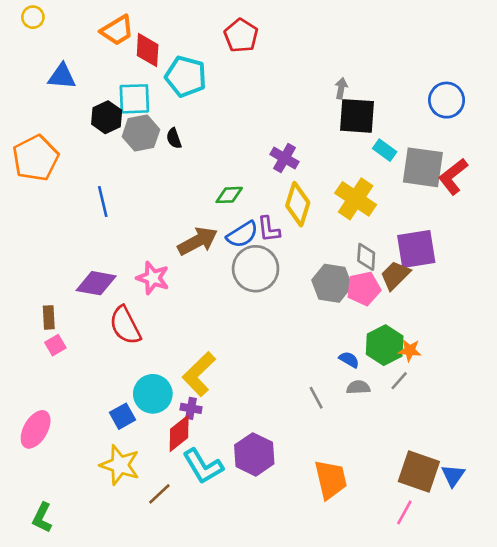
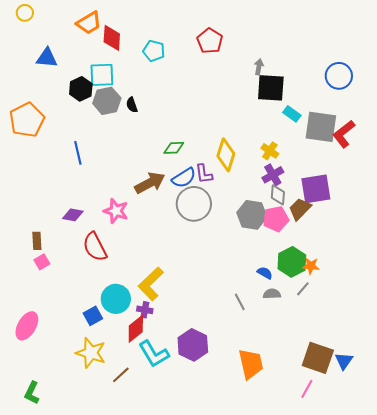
red pentagon: (241, 36) -> (210, 41), moved
cyan pentagon: (186, 76) -> (154, 51), moved, size x0.7
purple cross: (285, 158) -> (273, 175), moved, turned 30
yellow cross: (356, 199) -> (270, 151), size x0.6
purple diamond: (96, 283) -> (73, 215), size x0.7

